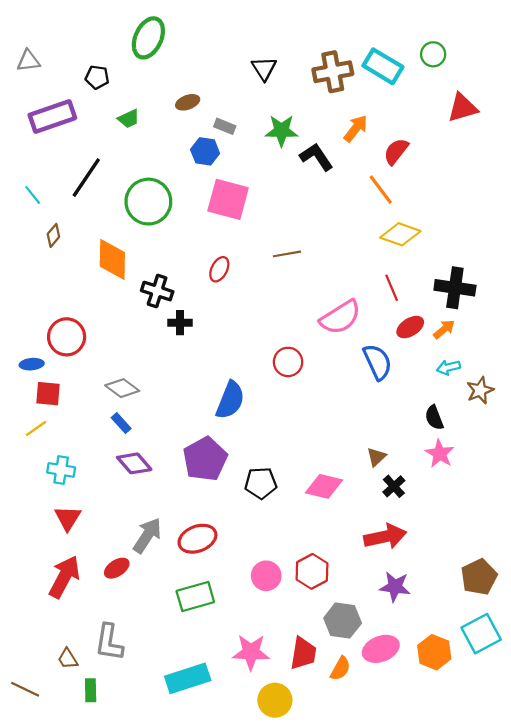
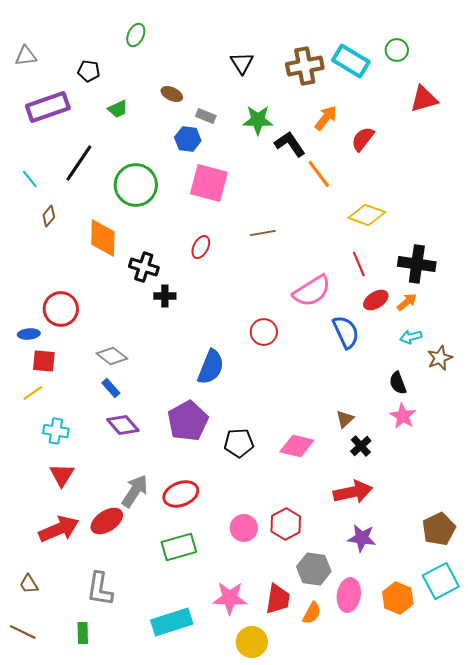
green ellipse: (148, 38) -> (136, 35), size x0.6
brown ellipse: (188, 102) -> (172, 94), turned 45
orange line: (381, 190) -> (319, 174), moved
red ellipse: (117, 568) -> (107, 521), size x1.4
red arrow: (64, 577) -> (59, 529), turned 39
pink ellipse: (381, 649) -> (349, 595), turned -60
brown trapezoid: (68, 659) -> (29, 584), moved

